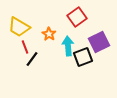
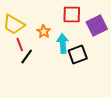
red square: (77, 17) -> (72, 15), turned 36
purple square: (99, 42) -> (97, 26), moved

